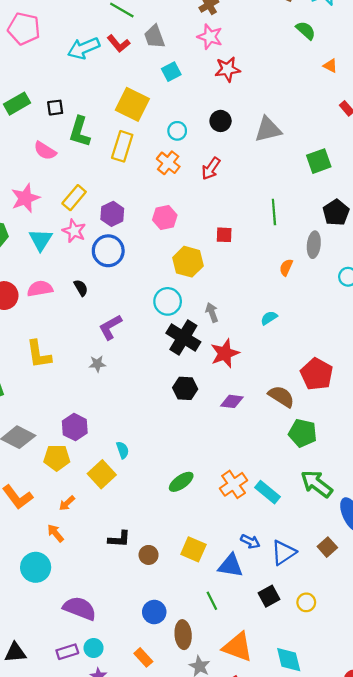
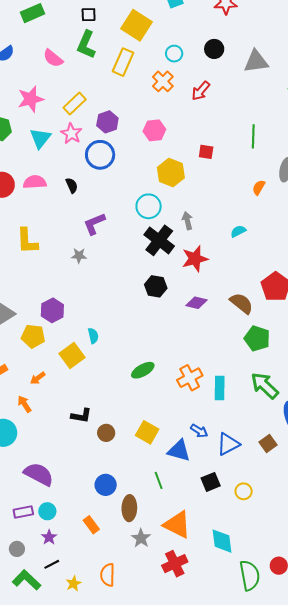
black square: (55, 108) -> (89, 15), moved
cyan rectangle: (268, 492) -> (220, 388), turned 45

